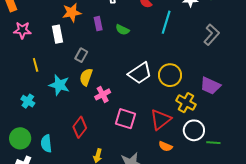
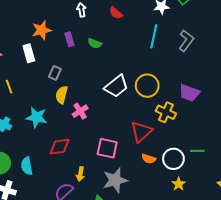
cyan line: (166, 22) -> (154, 36), moved
cyan star: (59, 85) -> (36, 117), moved
pink square: (125, 119) -> (107, 148), moved
red diamond: (80, 127) -> (60, 147), turned 50
white circle: (194, 130) -> (173, 159), moved

